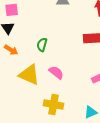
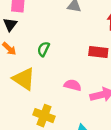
pink semicircle: (56, 73) -> (73, 85), moved, turned -35

